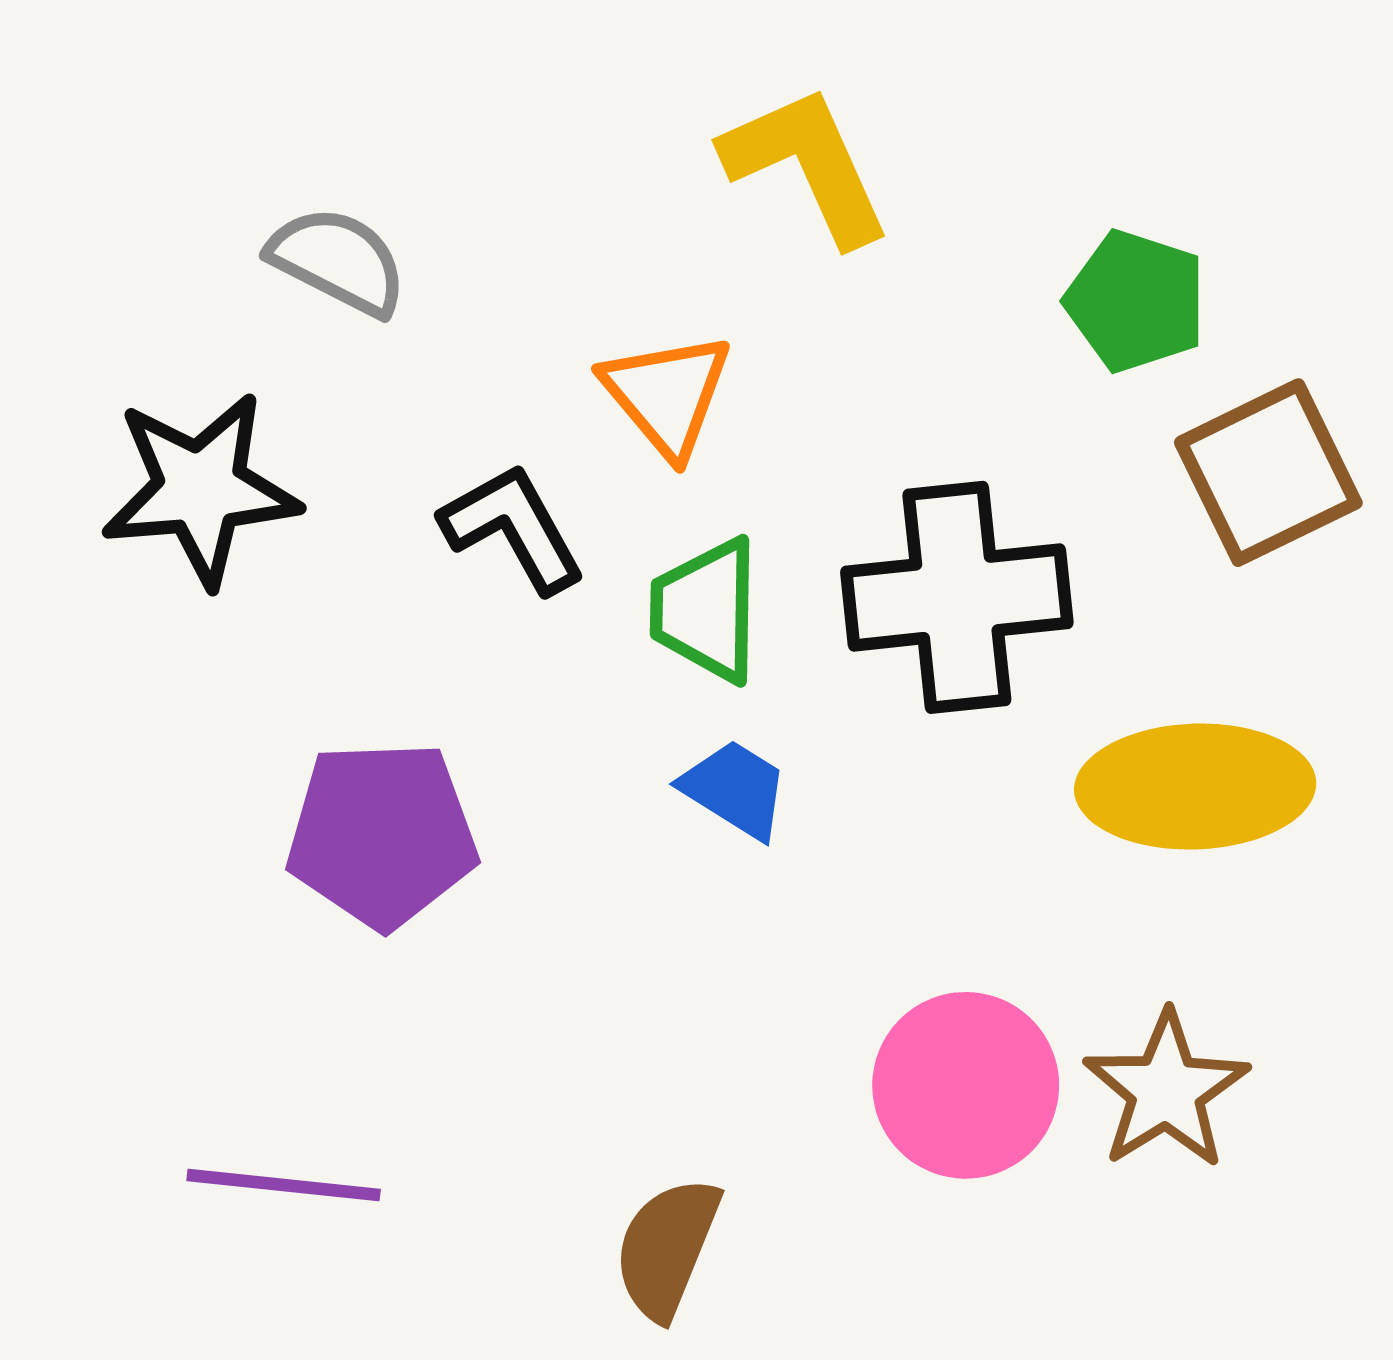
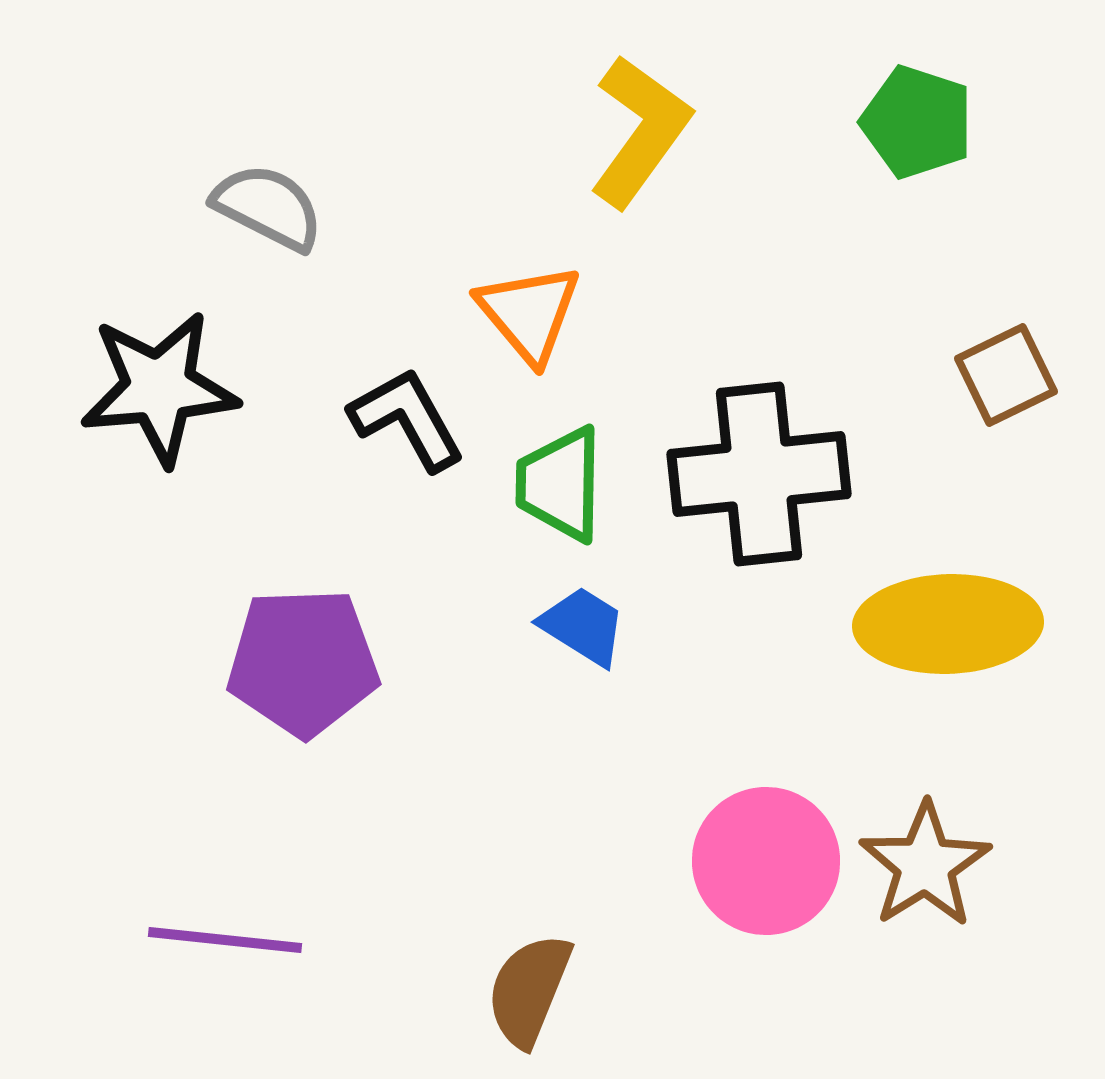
yellow L-shape: (807, 165) -> (640, 131), turned 60
green pentagon: (1136, 301) -> (917, 122), moved
brown square: (1268, 473) -> (1006, 375), size x0.7

